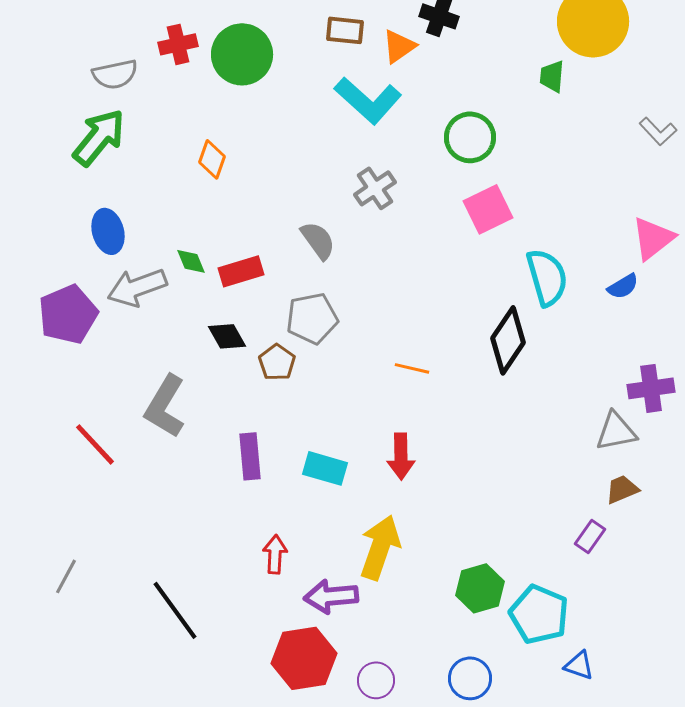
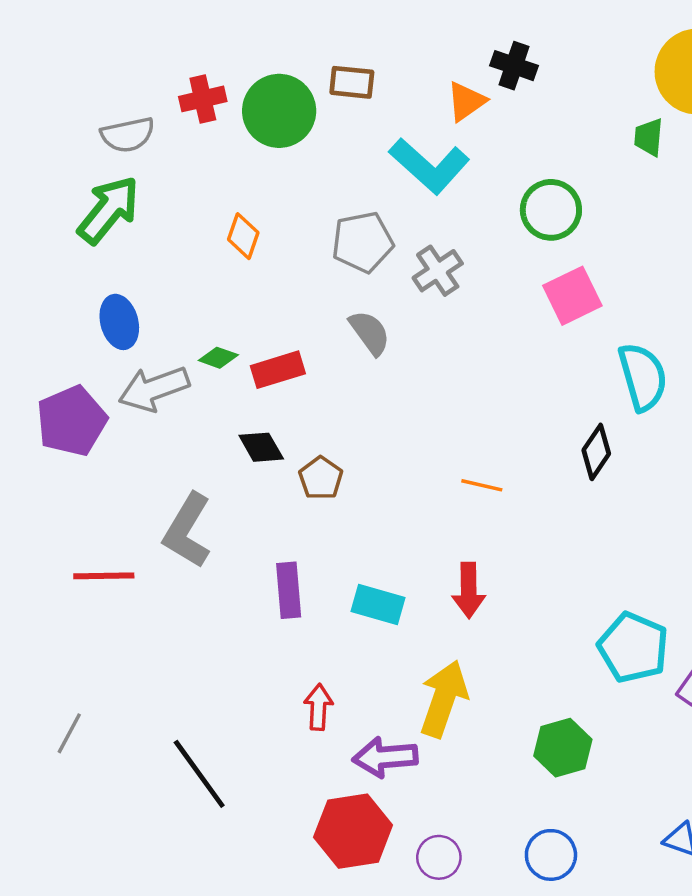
brown rectangle: (345, 30) -> (352, 82), moved
green diamond: (191, 261) -> (218, 358), turned -48
gray pentagon: (312, 318) -> (363, 242), moved
black diamond: (508, 340) -> (596, 452), size x0.7
red line: (95, 444) -> (104, 576), turned -48
cyan pentagon: (539, 614) -> (633, 647), moved

